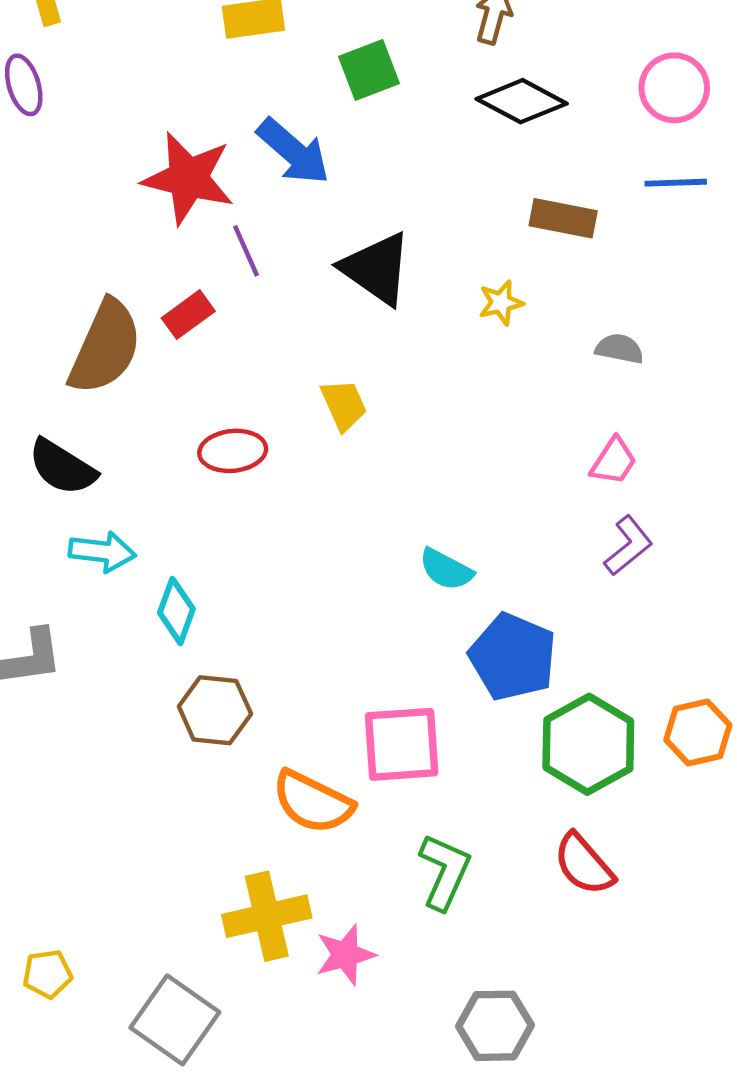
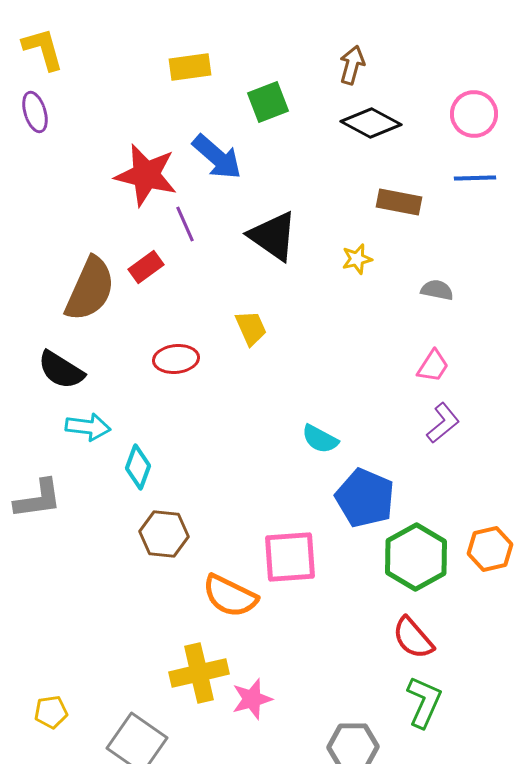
green L-shape: (445, 872) -> (424, 702), moved

